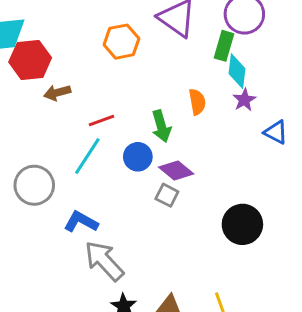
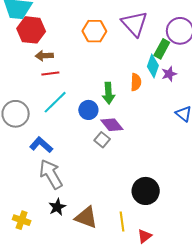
cyan diamond: (237, 71) -> (153, 66), moved
purple star: (244, 100) -> (169, 74), moved
red line: (102, 121) -> (50, 73), moved
black circle: (242, 224) -> (146, 191), moved

